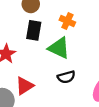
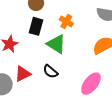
black semicircle: (66, 77) -> (50, 71), moved, turned 49

